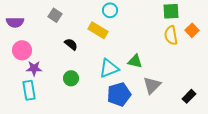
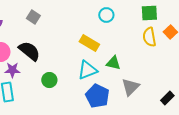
cyan circle: (110, 10) -> (106, 15), moved
yellow rectangle: (98, 30) -> (89, 43), moved
black semicircle: (71, 44) -> (29, 51), moved, size x1.6
blue pentagon: (119, 94) -> (97, 96), turned -30

